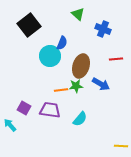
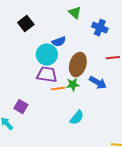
black square: (29, 25) -> (26, 24), size x0.7
blue semicircle: (62, 43) -> (59, 42), turned 48
purple trapezoid: (50, 110) -> (47, 75), moved

